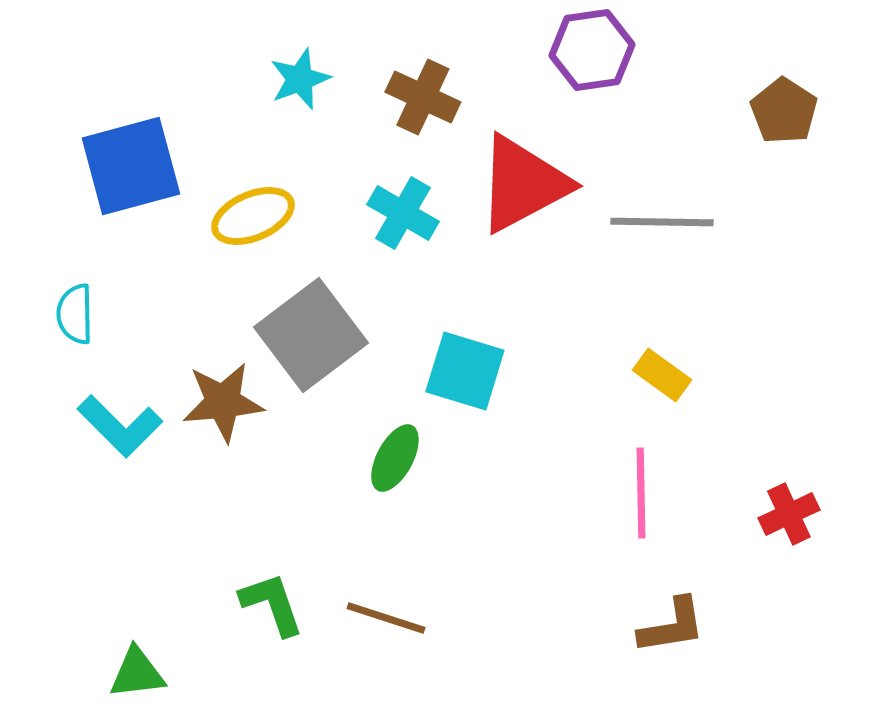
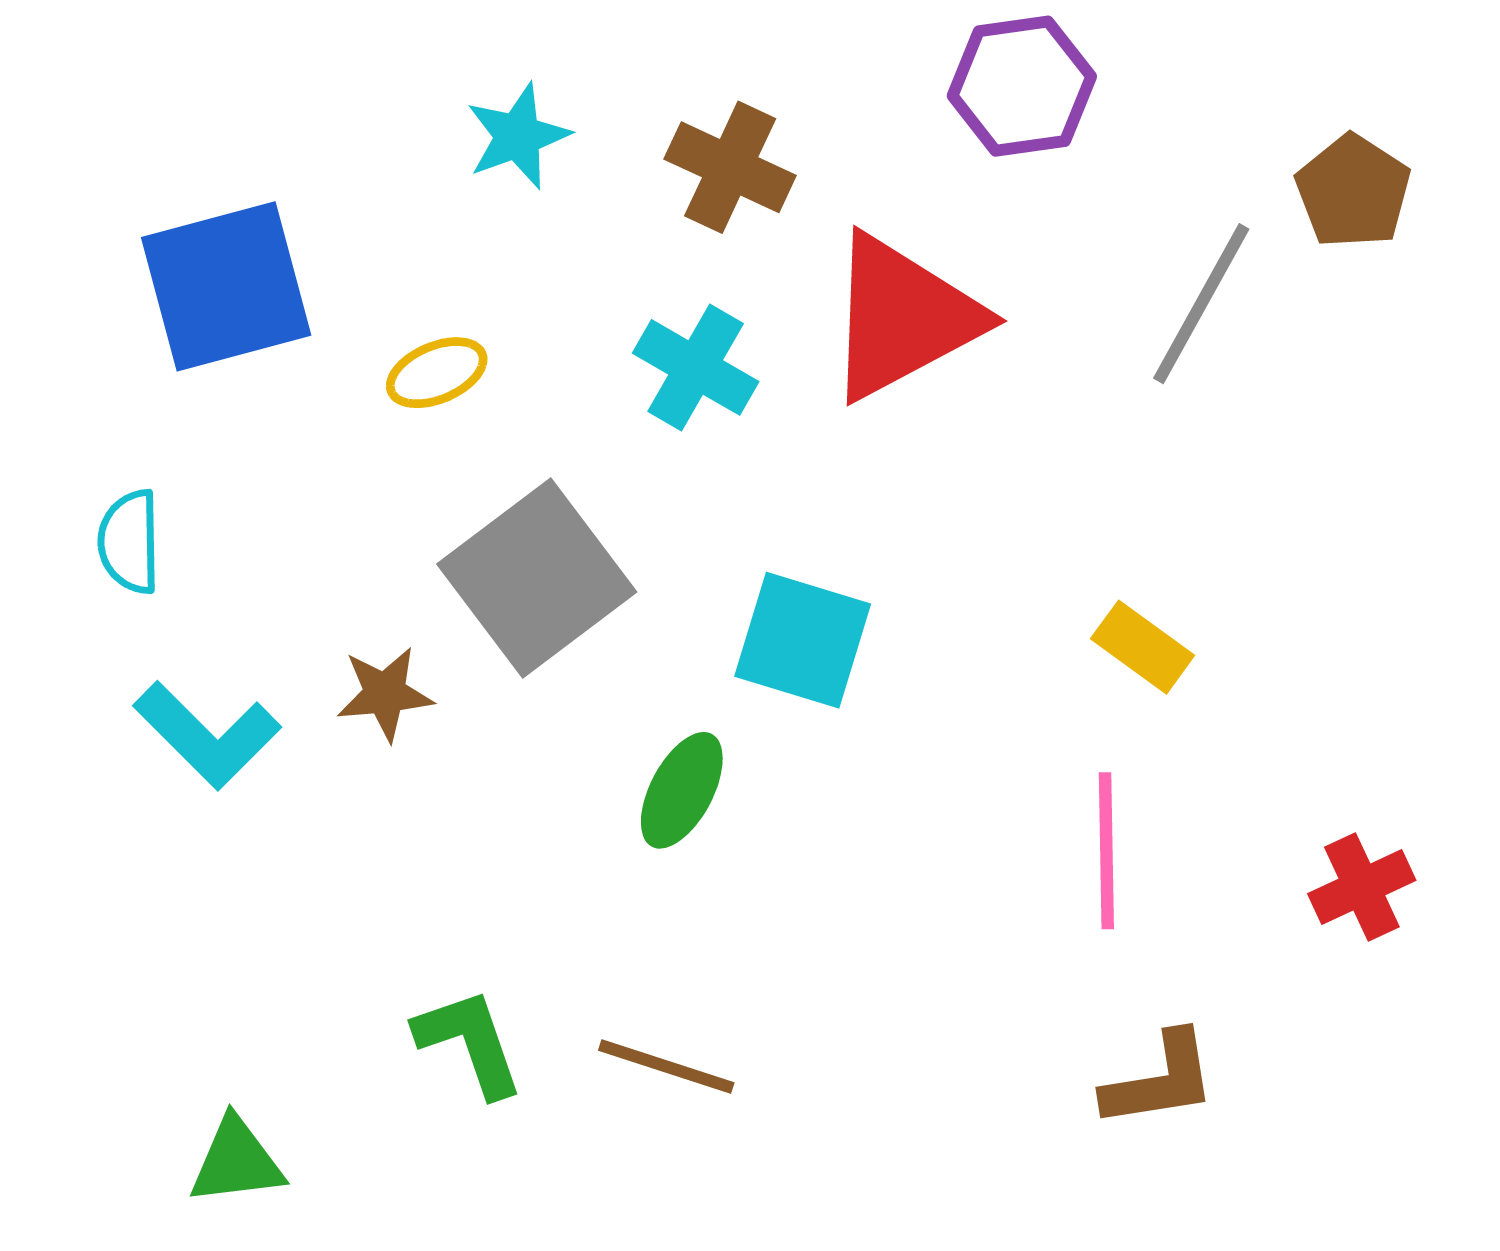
yellow ellipse: (253, 216) -> (437, 373), size x0.7
gray line: (662, 222) -> (1201, 304), moved, turned -62
brown star: (223, 402) -> (385, 694), size x0.7

